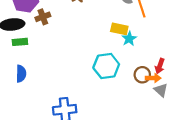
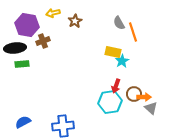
cyan hexagon: (106, 66) -> (110, 102), moved
red arrow: (160, 66) -> (116, 86), moved
blue semicircle: (21, 74) -> (23, 122), moved, turned -119

